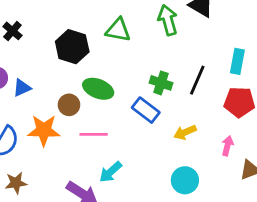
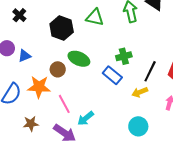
black line: (197, 80) -> (150, 71), moved
green cross: (161, 83) -> (124, 56), turned -35
pink line: (94, 134) -> (64, 104), moved, turned 60
brown star: (16, 183) -> (31, 124), moved

